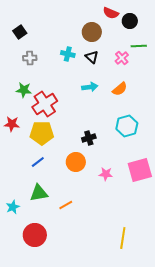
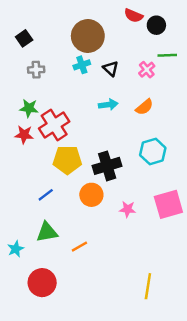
brown circle: (92, 32) -> (88, 36), moved, size x1.4
cyan cross: (68, 54) -> (82, 65), turned -32
red star: (12, 124) -> (24, 135), moved
yellow pentagon: (42, 133) -> (67, 160), moved
black cross: (89, 138) -> (107, 166), size x1.6

